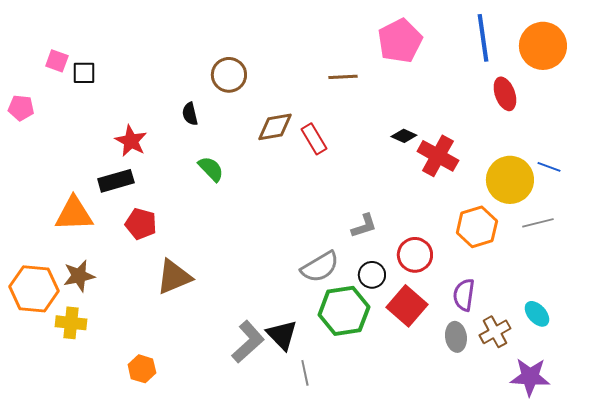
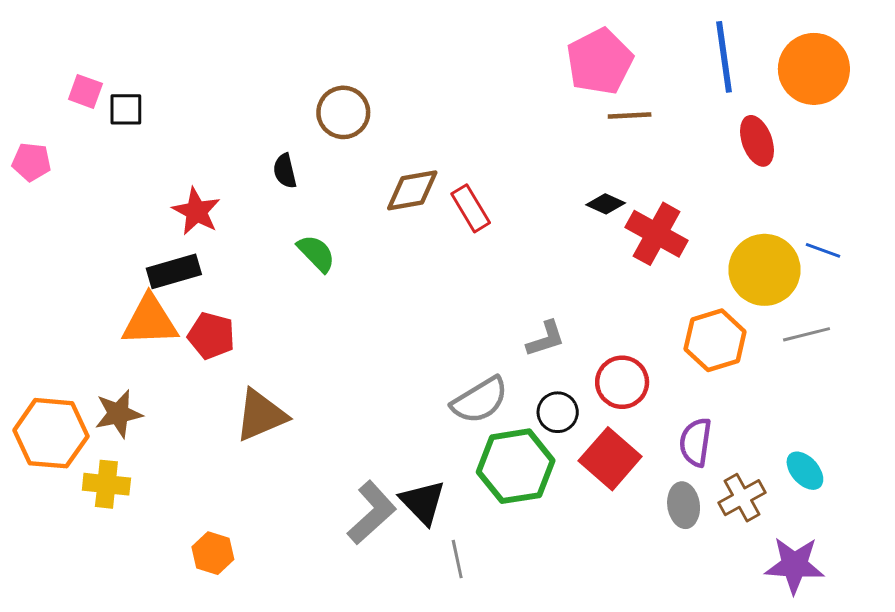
brown line: (343, 77) -> (630, 115), moved
orange triangle: (74, 214) -> (150, 321), moved

